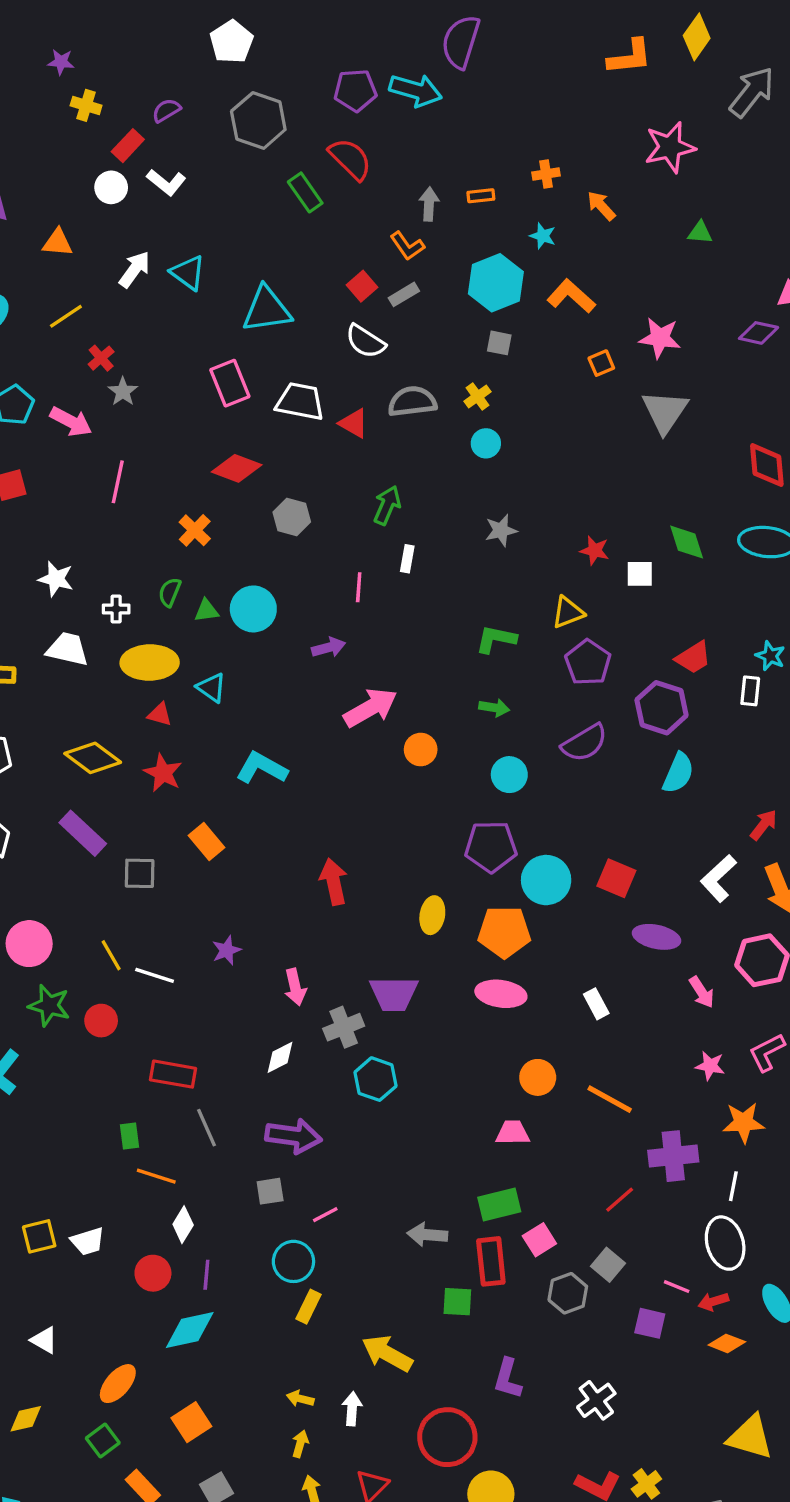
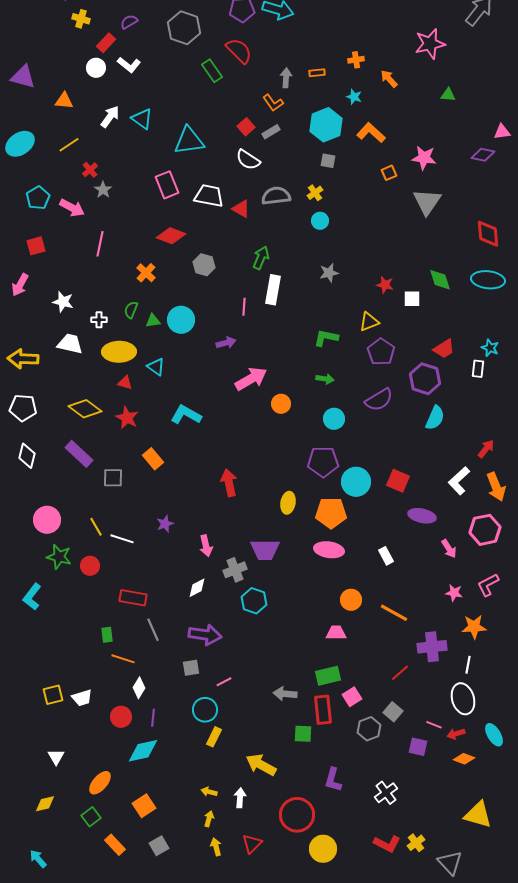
white rectangle: (407, 559) -> (273, 290), size x1.8
white triangle: (44, 1340) -> (56, 757), turned 30

